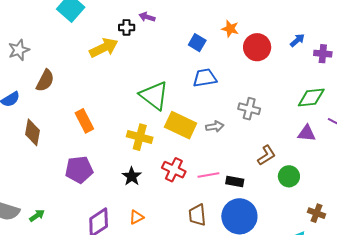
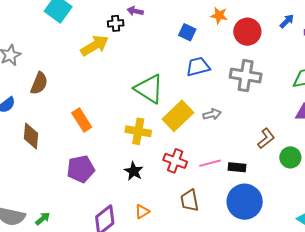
gray cross: (249, 109) -> (246, 76), moved, size x1.4
yellow rectangle: (181, 125) -> (178, 116), turned -64
brown trapezoid: (197, 215) -> (190, 200), moved

